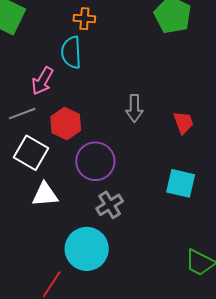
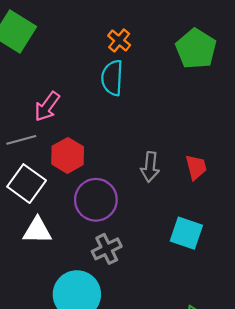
orange cross: (84, 19) -> (119, 40), moved, turned 30
cyan semicircle: (71, 52) -> (112, 78), moved
gray arrow: (134, 108) -> (150, 167), moved

